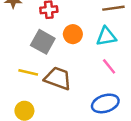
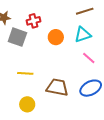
gray square: (43, 42) -> (17, 37), moved
brown trapezoid: (58, 78) -> (57, 87), moved

